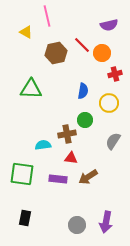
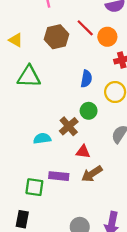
yellow triangle: (26, 32) -> (16, 40), moved
brown cross: (67, 134) -> (69, 126), turned -30
red triangle: (71, 158) -> (83, 152), moved
green square: (22, 174) -> (34, 187), moved, size x0.7

